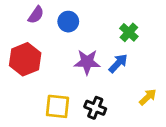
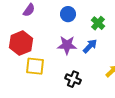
blue circle: (68, 22) -> (68, 14), moved
yellow square: (57, 106) -> (35, 66), moved

